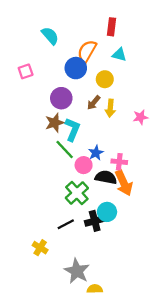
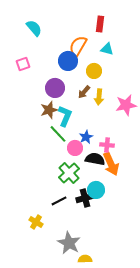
cyan semicircle: (50, 36) -> (34, 28), moved
pink star: (140, 117) -> (126, 105), size x1.5

